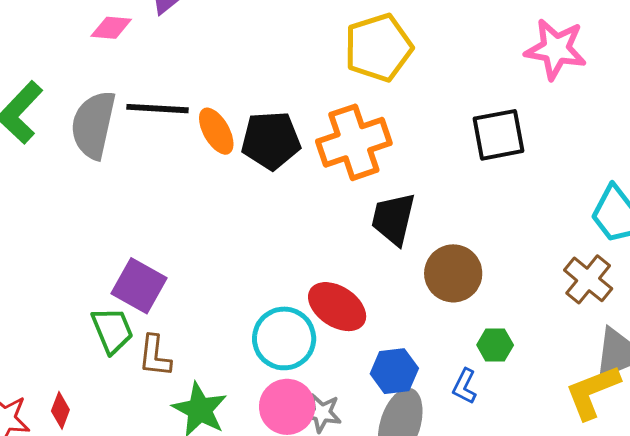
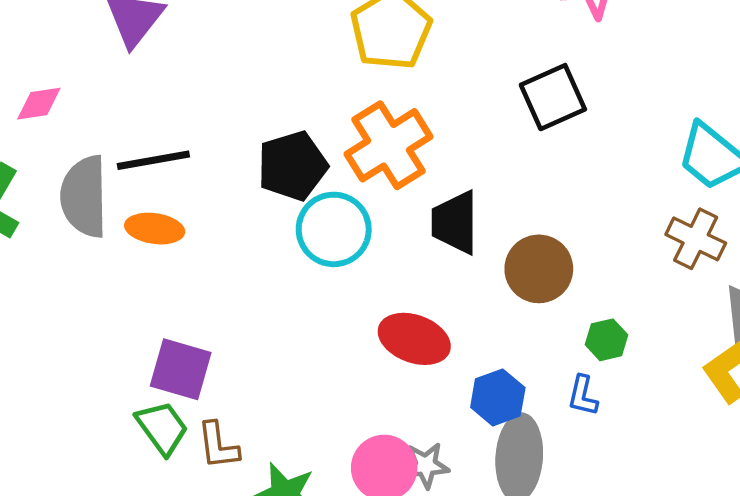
pink diamond: (111, 28) -> (39, 104), moved
orange ellipse: (216, 131) -> (155, 229), moved, turned -39
cyan circle: (284, 338) -> (334, 229), moved

